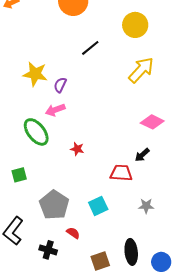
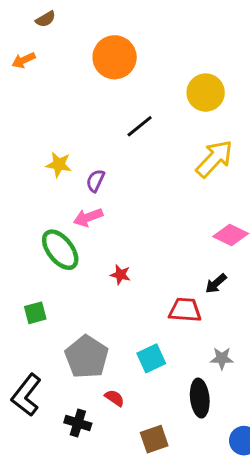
yellow star: (35, 74) -> (59, 164), size x0.7
black ellipse: (131, 252) -> (200, 398), moved

